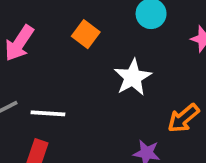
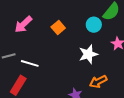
white star: (133, 77) -> (88, 54), moved

